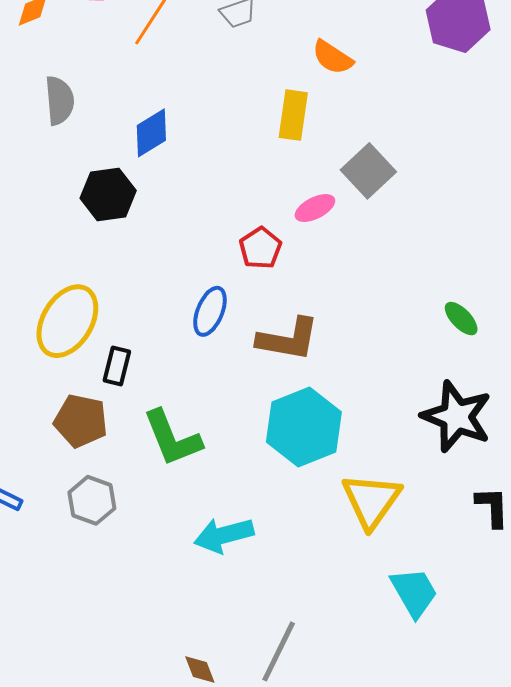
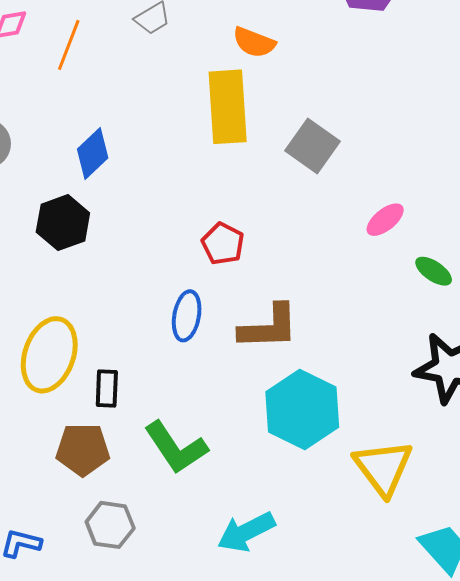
yellow rectangle: (293, 115) -> (228, 107), size x1.5
pink ellipse: (315, 208) -> (385, 220), moved

